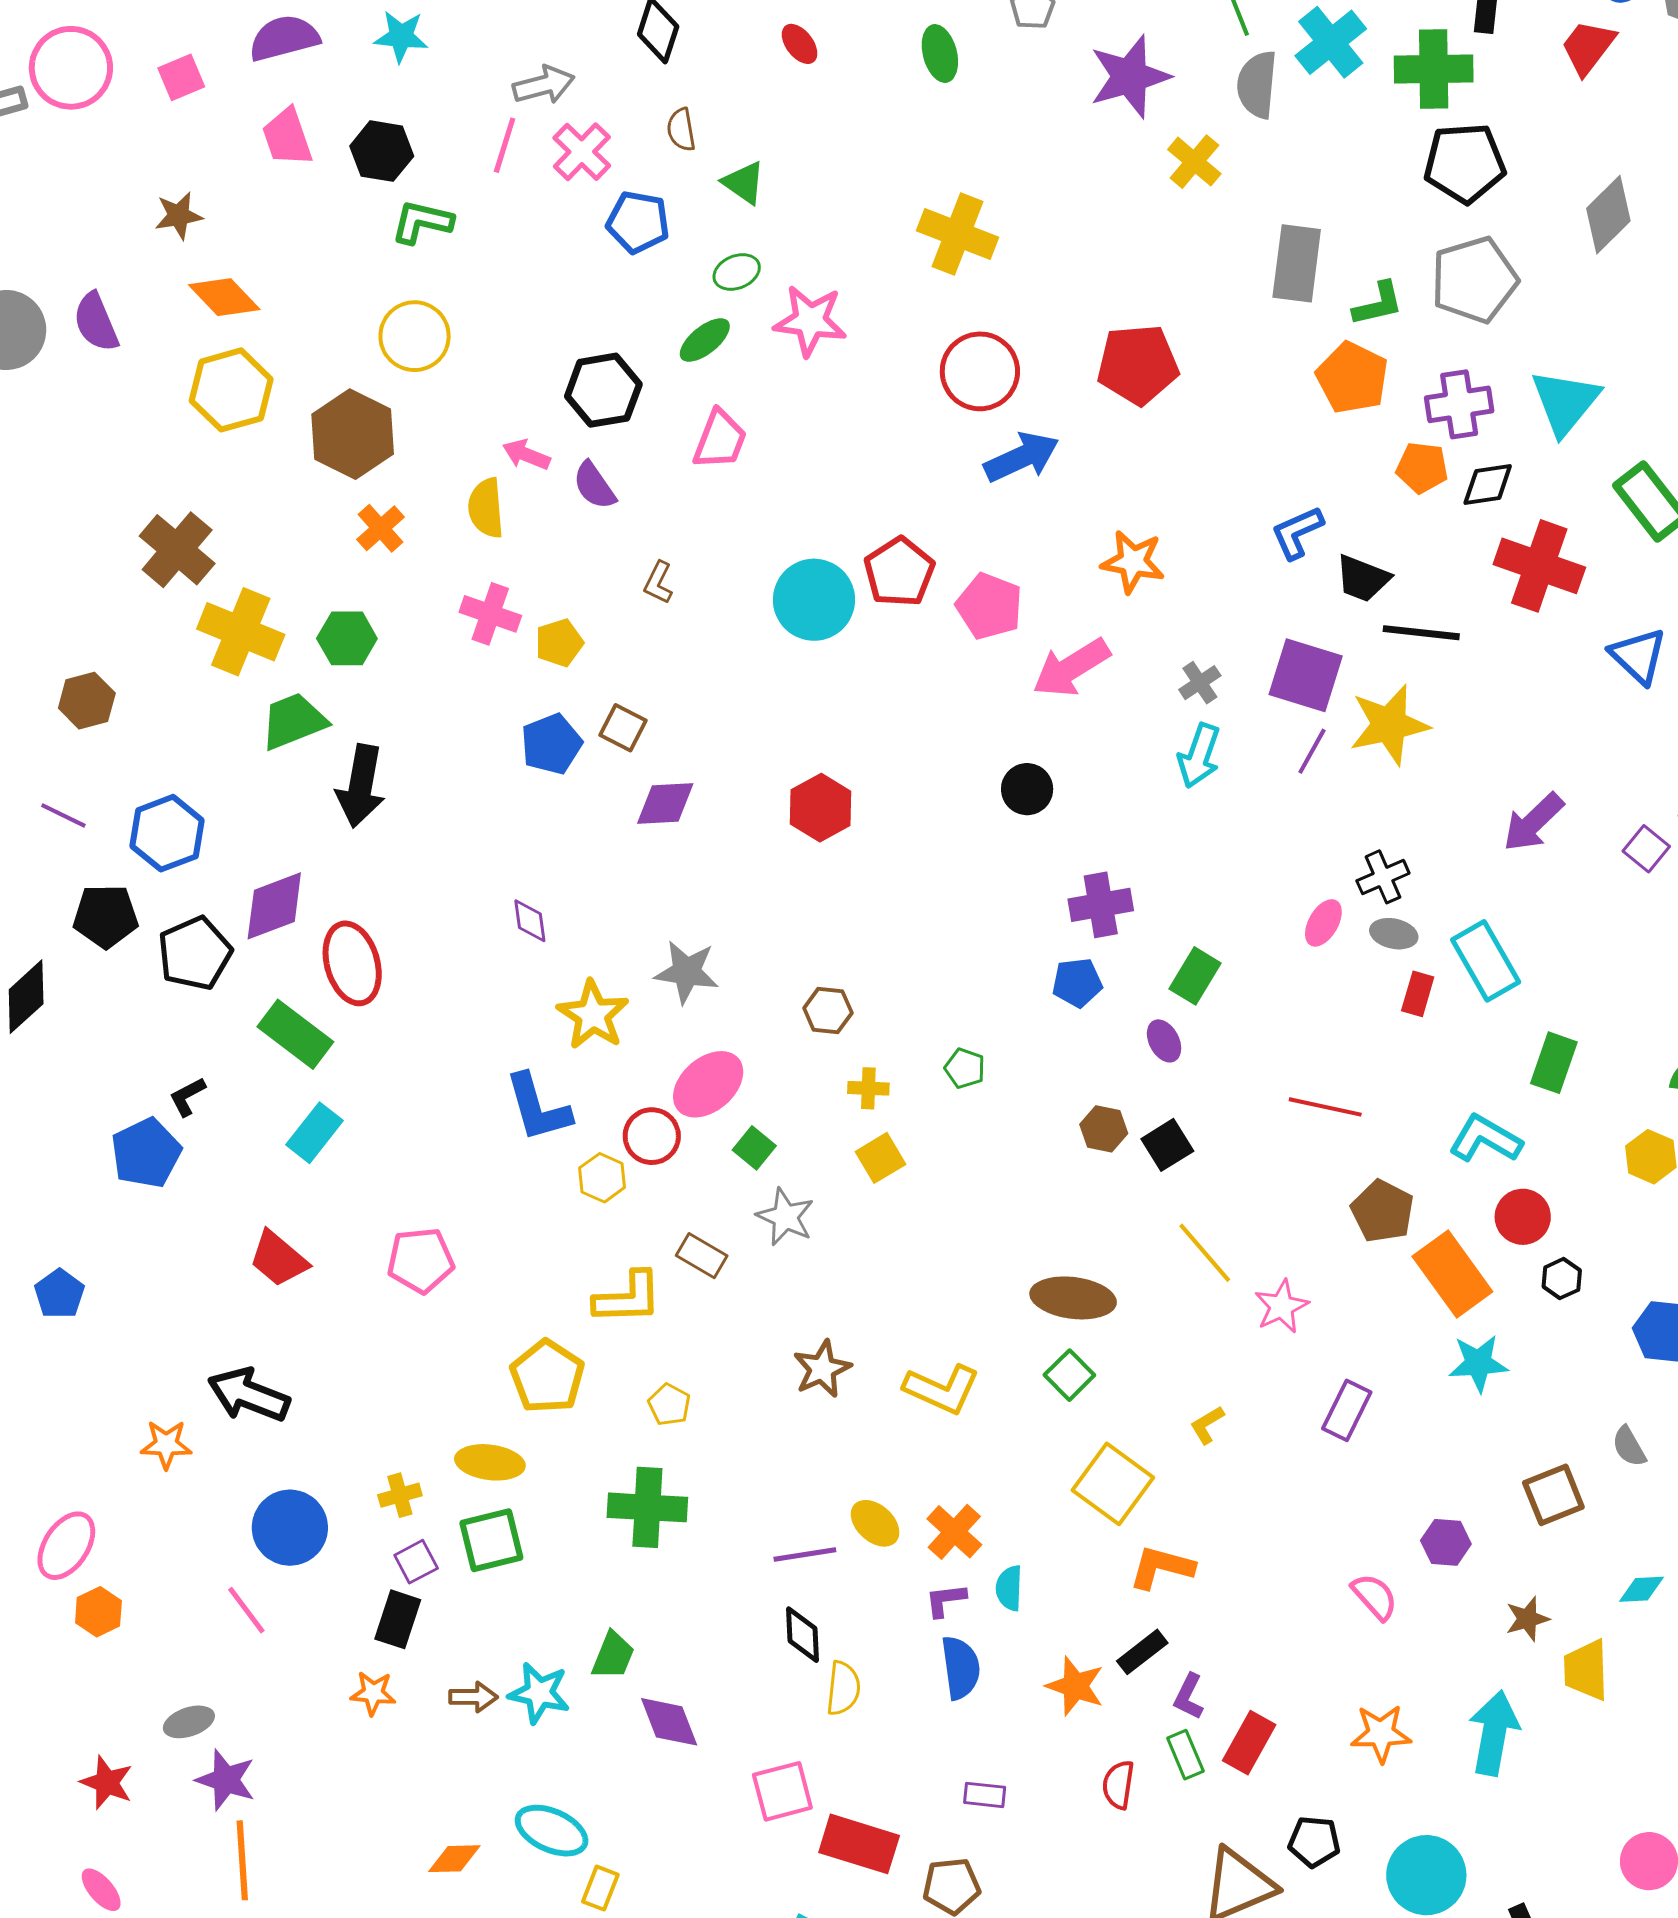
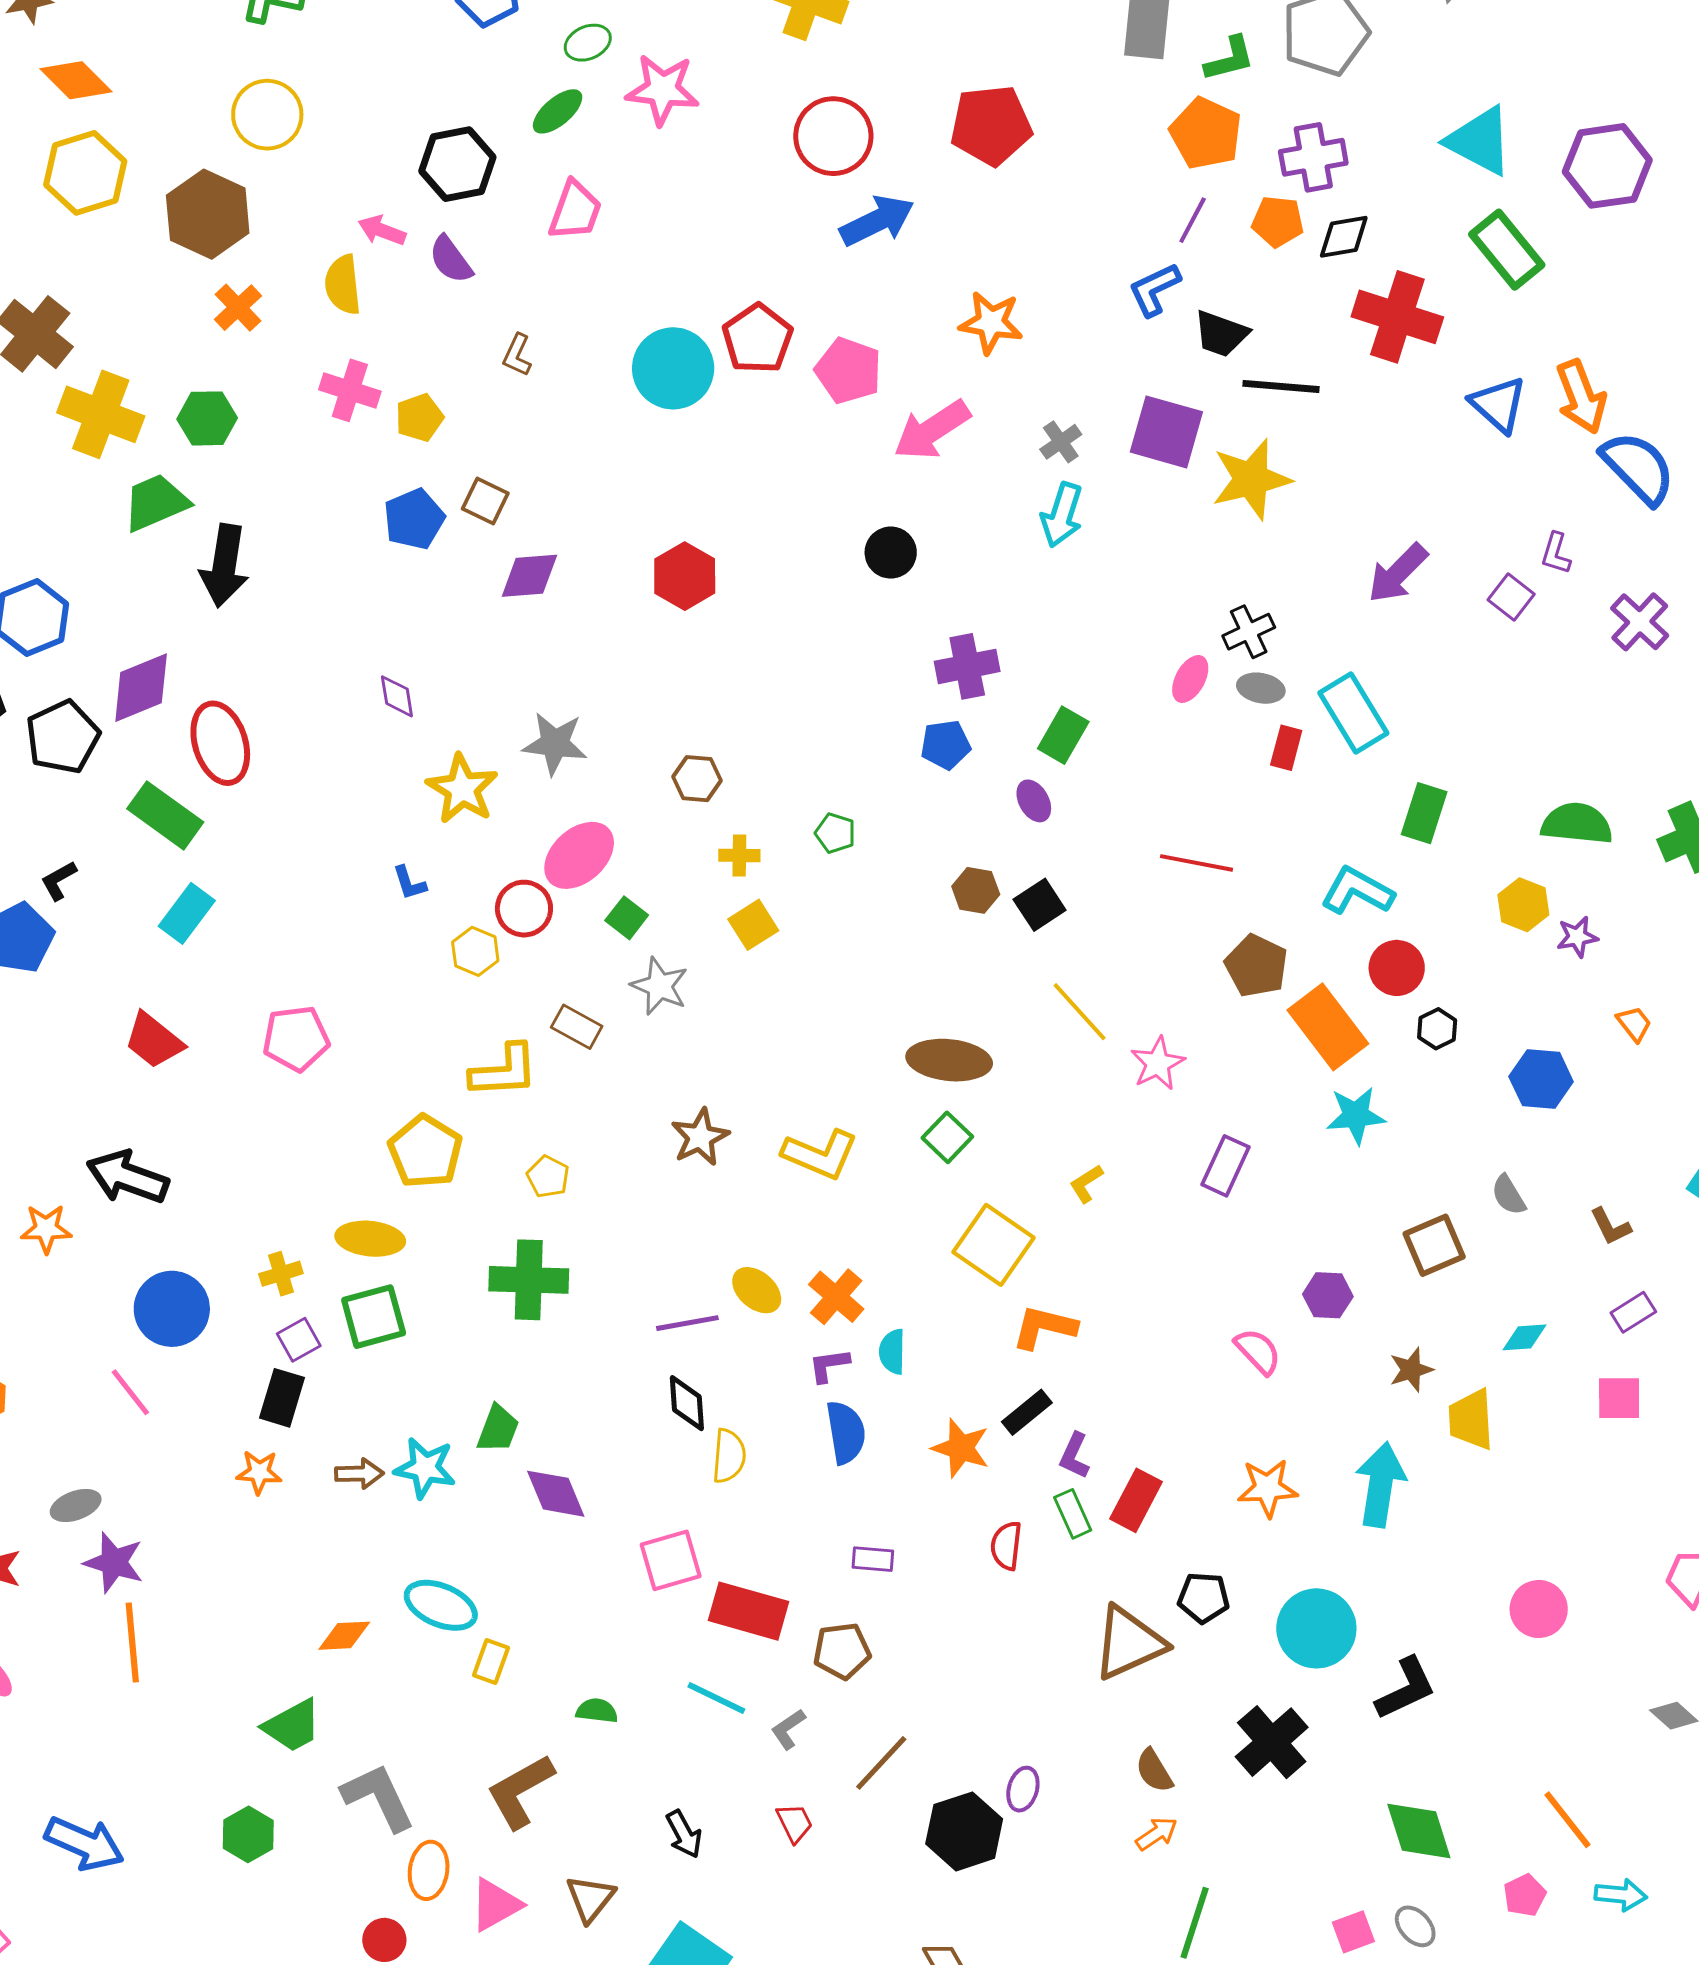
cyan triangle: (1565, 402) -> (1480, 141), moved, turned -40
purple line: (1312, 751) -> (1193, 220), moved
blue L-shape: (538, 1108) -> (409, 883), size x0.5

